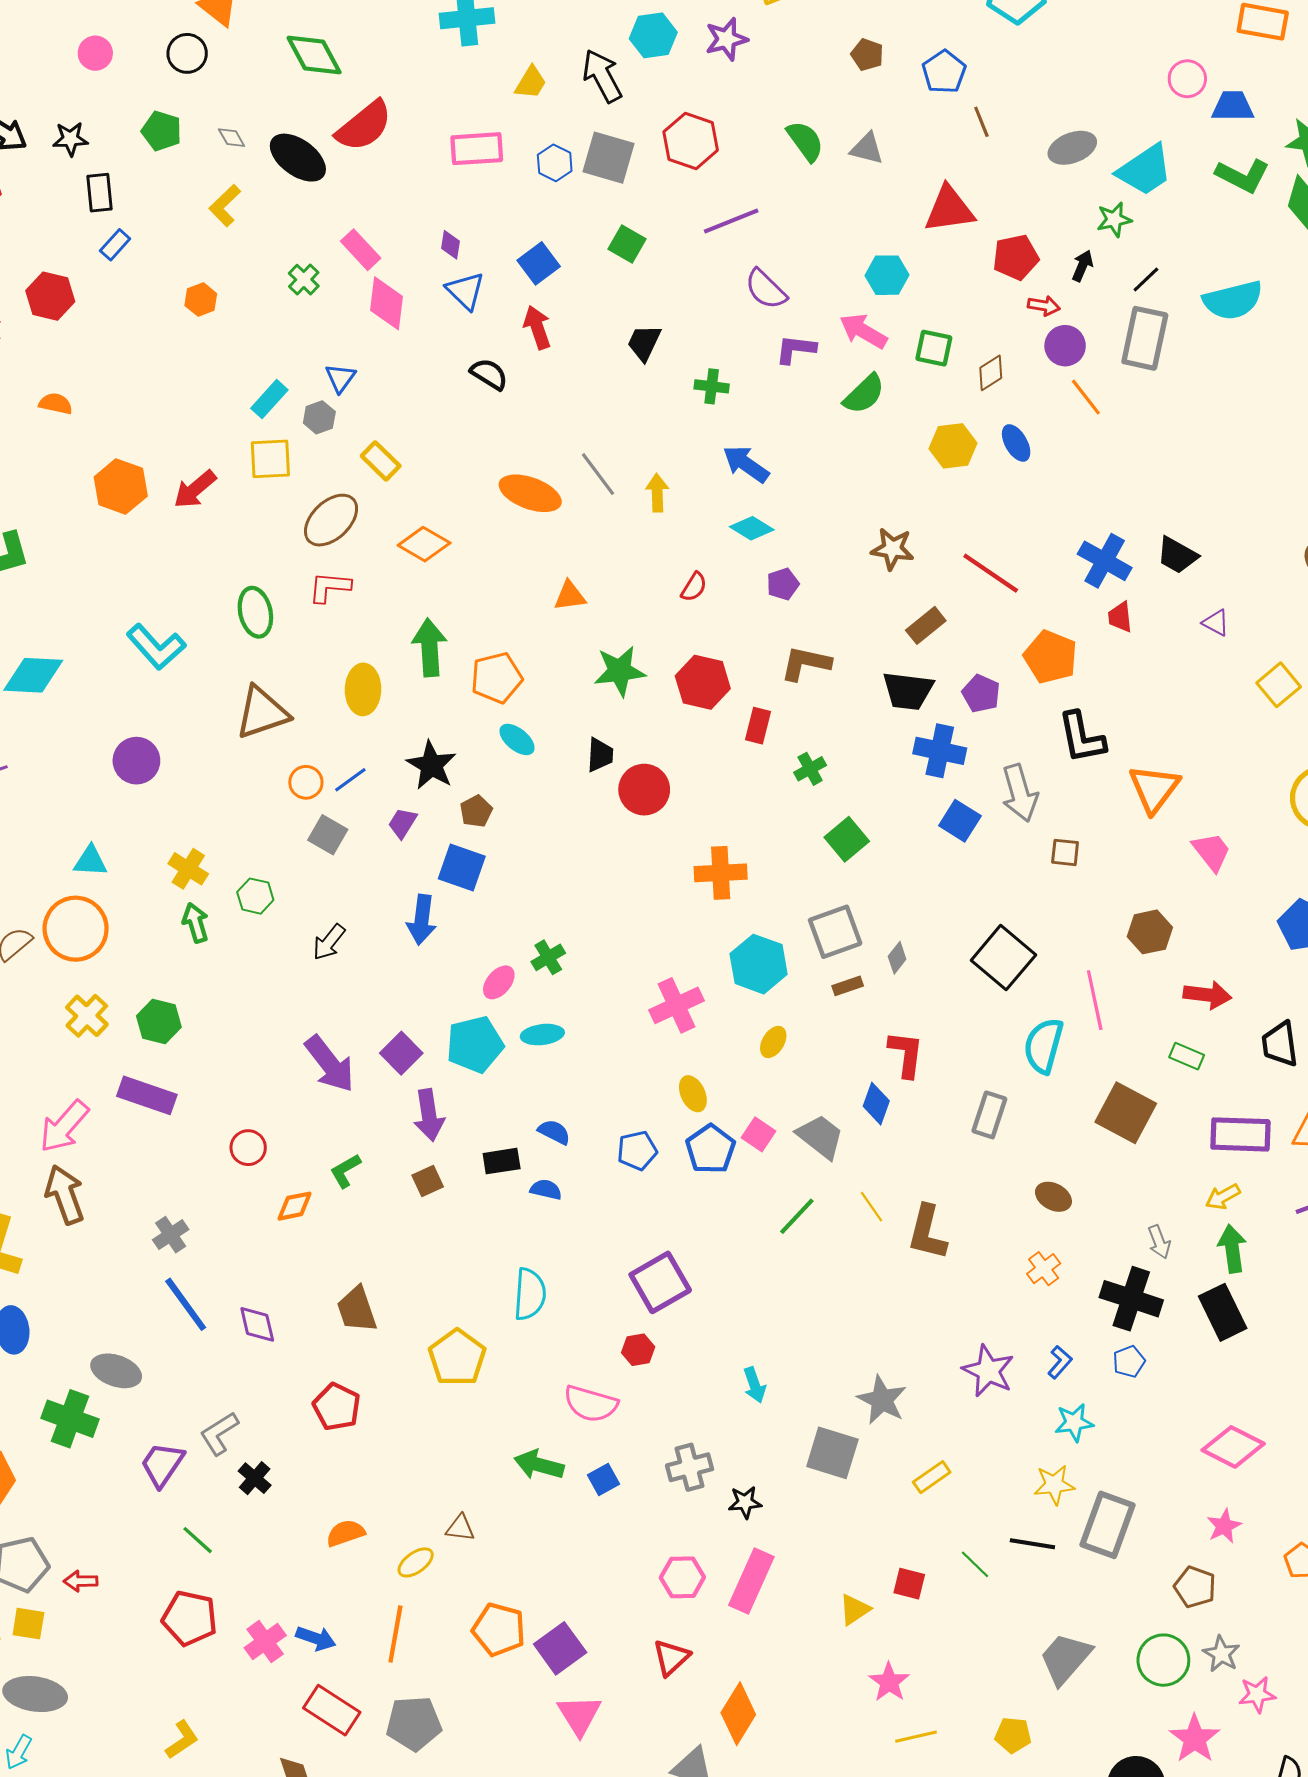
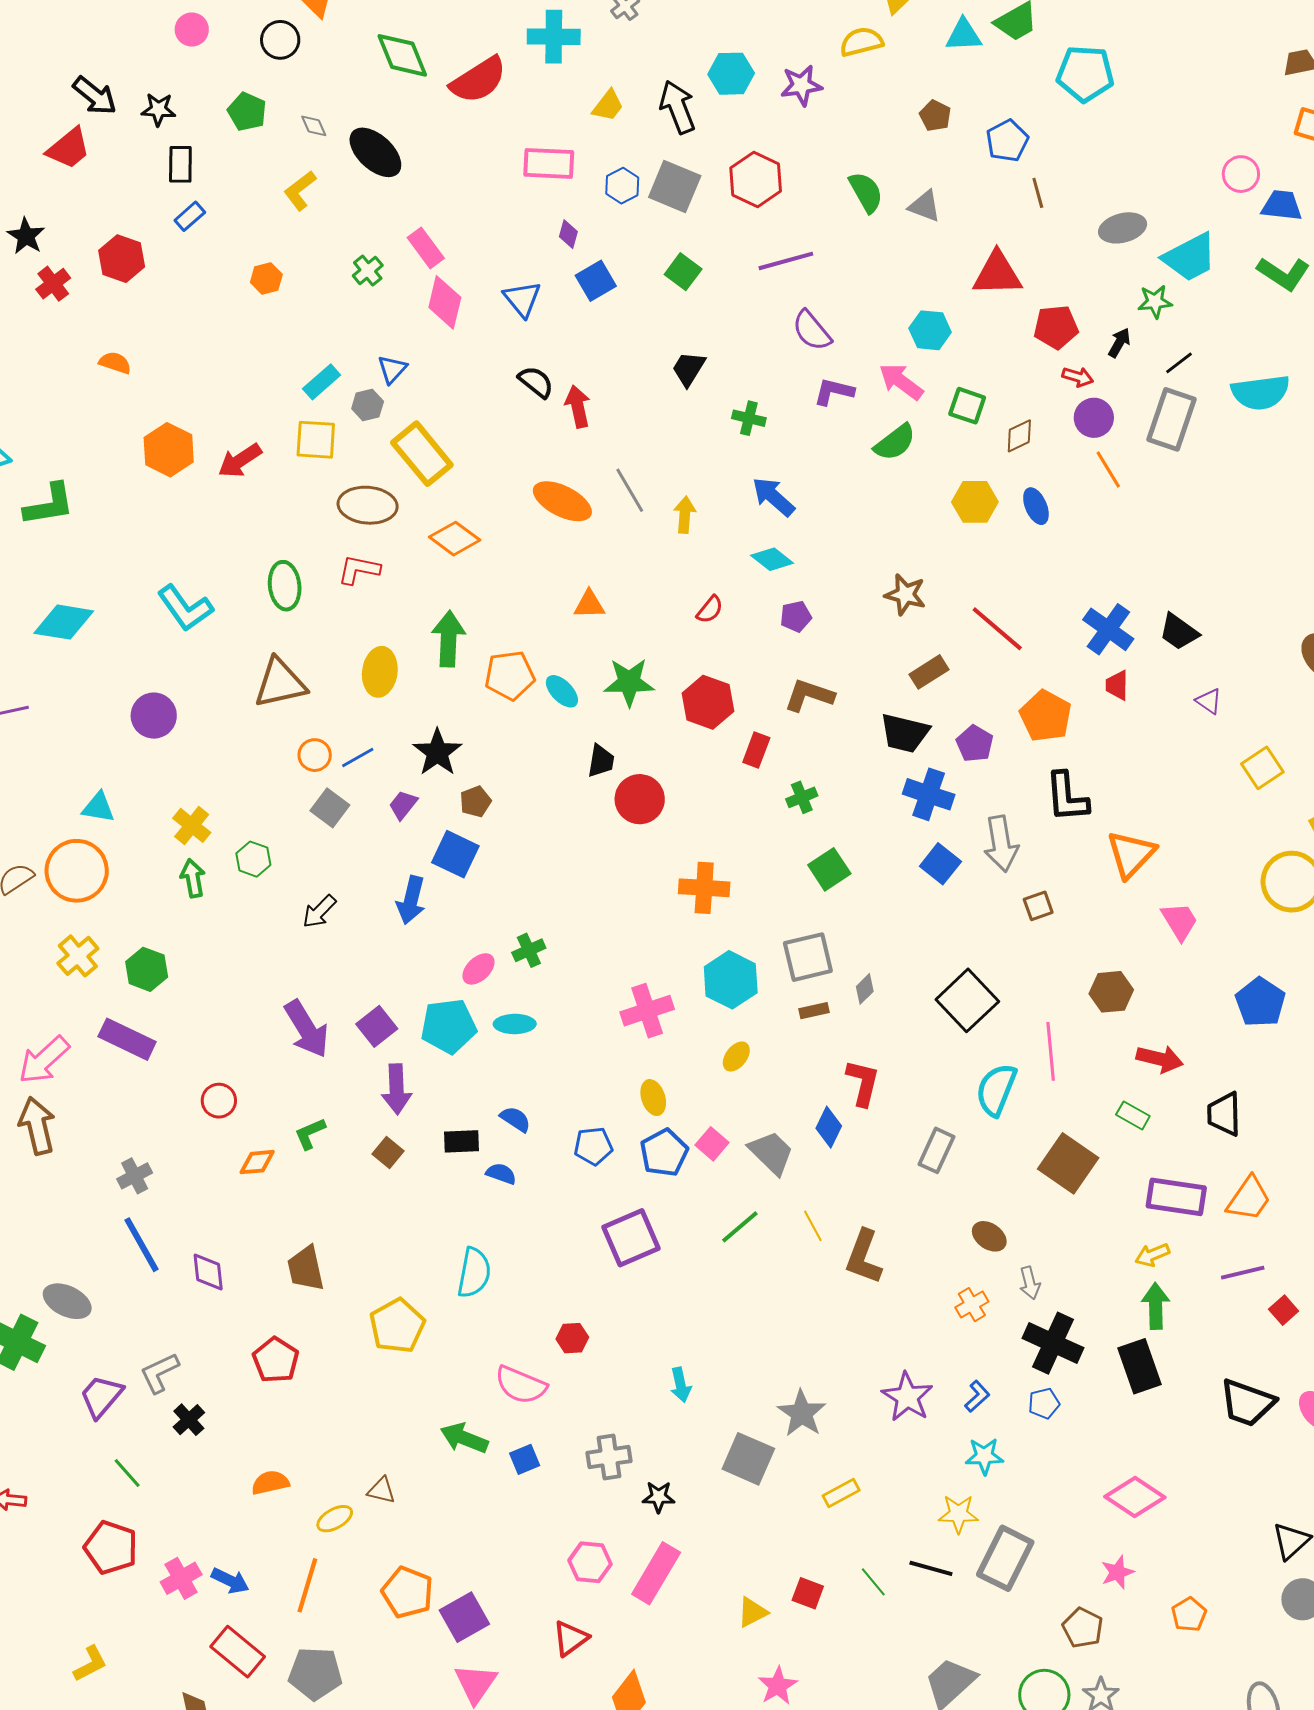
red semicircle: (364, 126) -> (478, 80), moved
purple diamond: (451, 245) -> (568, 234), moved
red arrow: (537, 327) -> (578, 406), moved
yellow rectangle: (381, 461) -> (422, 454), size x1.6
brown ellipse: (331, 520) -> (368, 505), turned 42
cyan ellipse: (517, 739) -> (562, 691), moved
brown square: (1065, 852) -> (1038, 906), turned -32
brown square: (428, 1181) -> (388, 1152), turned -32
gray arrow: (1159, 1242) -> (1030, 1283), moved
purple square: (660, 1282) -> (631, 1238), moved

